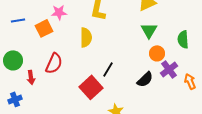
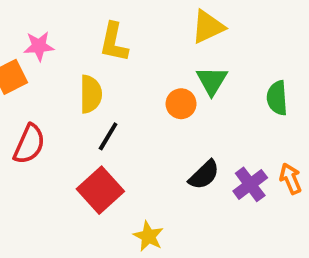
orange circle: (157, 53) -> (181, 104), moved
black line: (108, 69) -> (108, 136), moved
purple cross: (169, 69) -> (250, 184), moved

